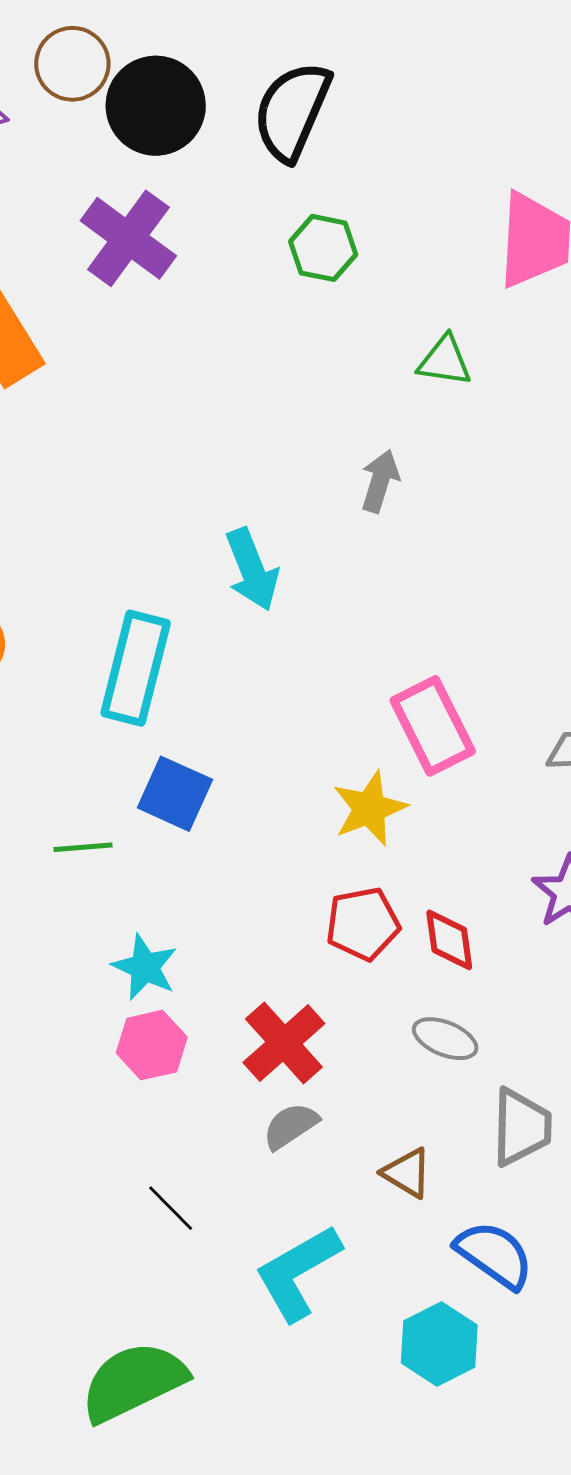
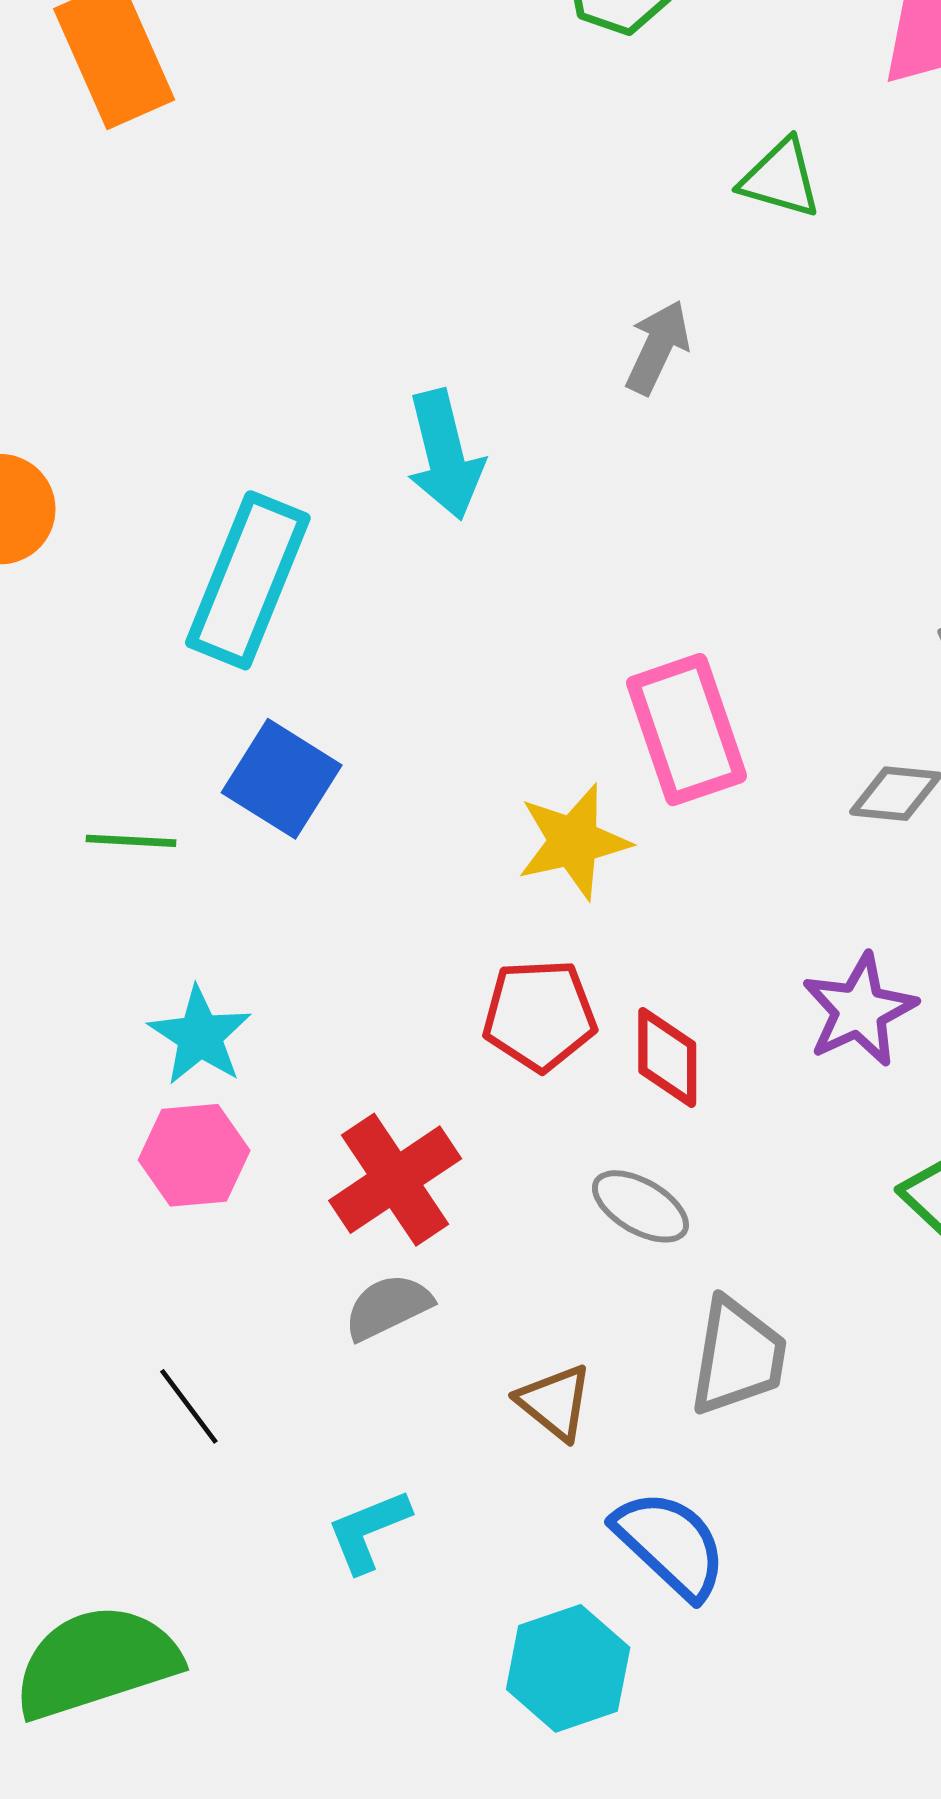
cyan L-shape: (298, 1273) -> (368, 1531), size x0.6

